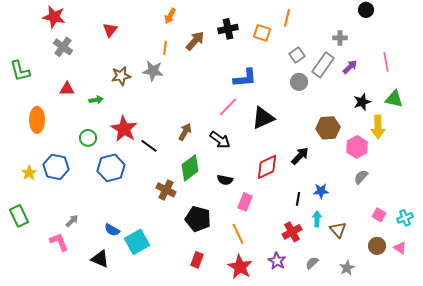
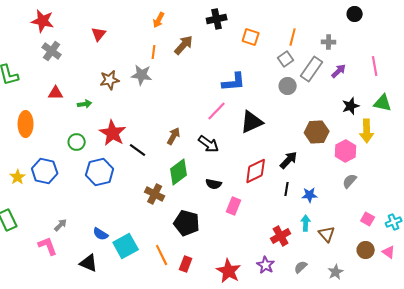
orange line: (287, 18) -> (293, 37), moved
black cross: (228, 29) -> (217, 19), moved
black line: (298, 199) -> (287, 189), moved
orange line: (238, 234) -> (162, 255), moved

